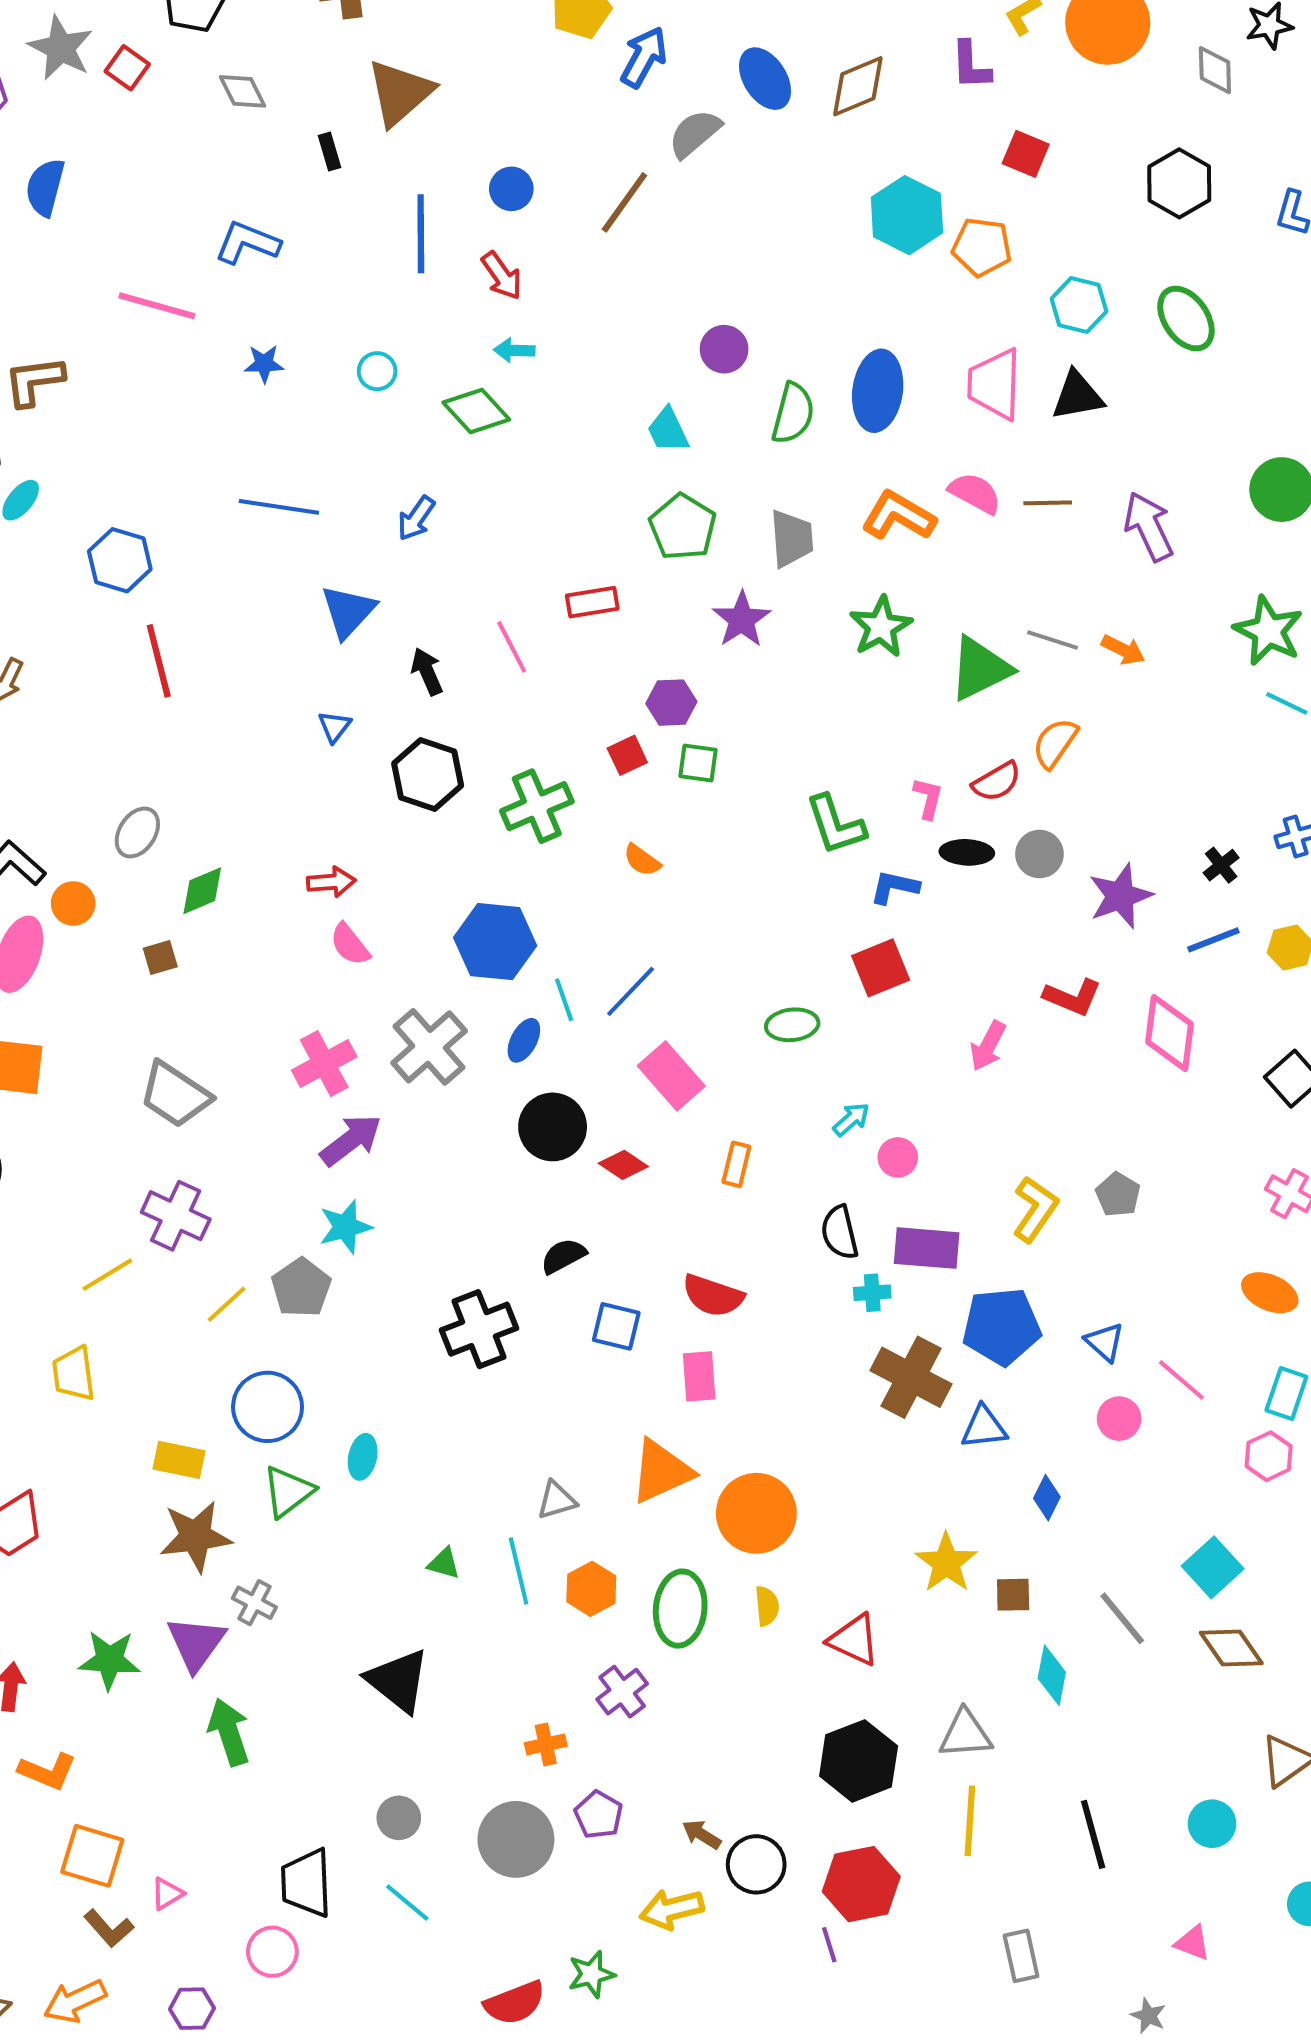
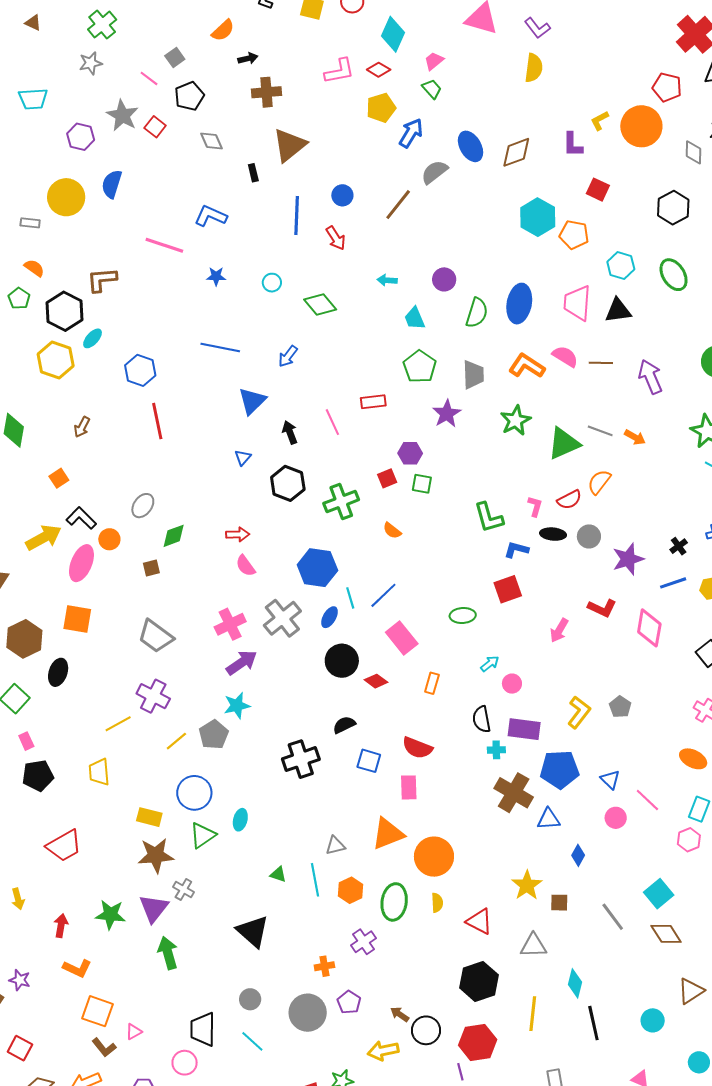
cyan arrow: (514, 350) -> (387, 280), moved
cyan diamond: (1052, 1675) -> (575, 983), moved
gray triangle: (965, 1734) -> (533, 946), moved

